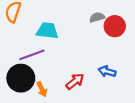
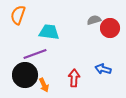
red arrow: (75, 81) -> (74, 78), turned -48

